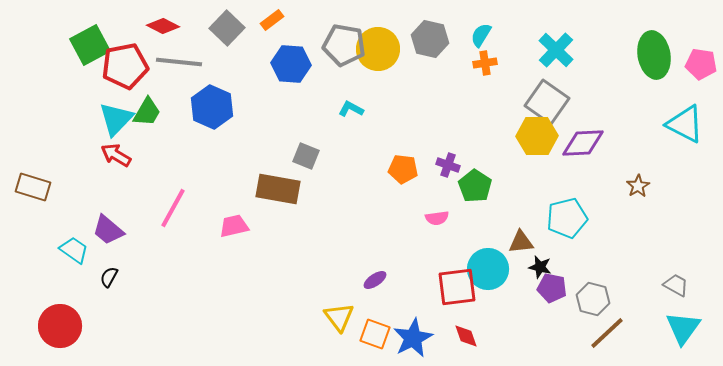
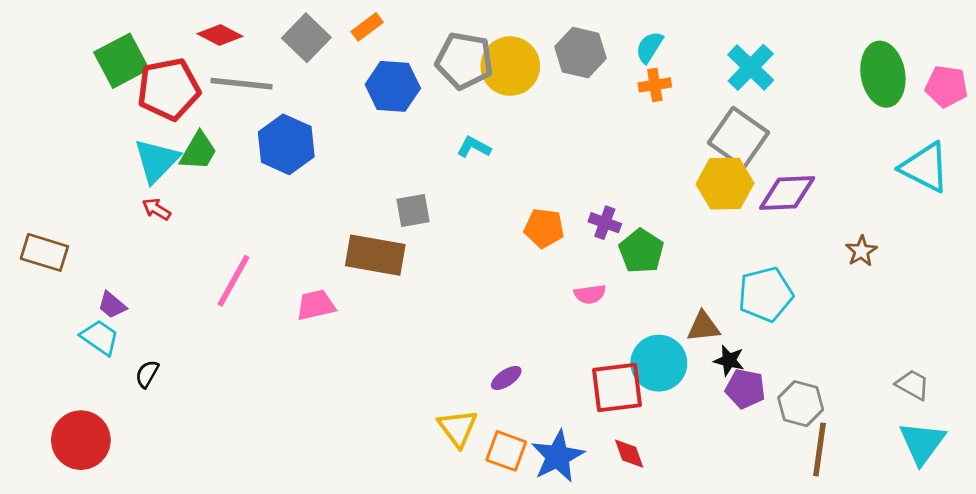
red arrow: (116, 155) -> (157, 209), size x0.7
gray square: (306, 156) -> (413, 211), turned -32
purple trapezoid: (108, 230) -> (112, 305), moved, size x0.7
brown line: (607, 333) -> (819, 450), turned -39

